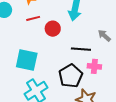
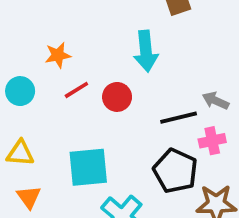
gray arrow: (104, 36) -> (216, 101), moved

